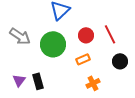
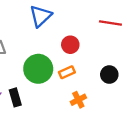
red line: (110, 34) -> (110, 23), moved, turned -54
green circle: (53, 44) -> (38, 69), moved

